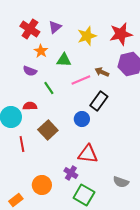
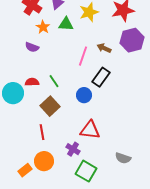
green triangle: (64, 60) -> (66, 24), moved
pink line: (81, 80) -> (83, 56), turned -48
green line: (49, 88) -> (54, 81), moved
red line: (22, 144) -> (42, 132), moved
orange rectangle: (16, 200) -> (25, 170), moved

